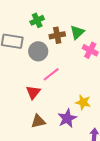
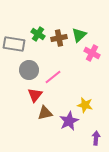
green cross: (37, 20) -> (38, 34), moved, turned -32
gray circle: (38, 51) -> (29, 70), moved
brown triangle: (38, 121) -> (45, 113), moved

